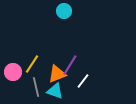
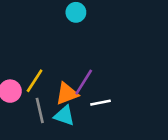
white line: (83, 81) -> (100, 103), turned 42

